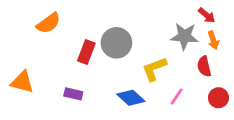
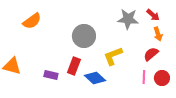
gray star: (184, 36) -> (128, 19), moved
red rectangle: (86, 52) -> (74, 66), moved
red semicircle: (204, 66) -> (151, 54), turned 63
pink line: (177, 96) -> (144, 77), moved, turned -32

